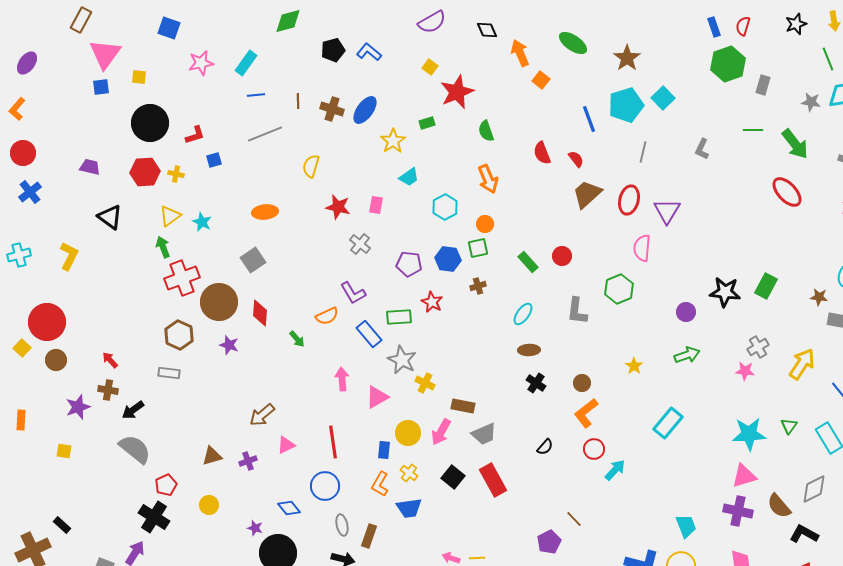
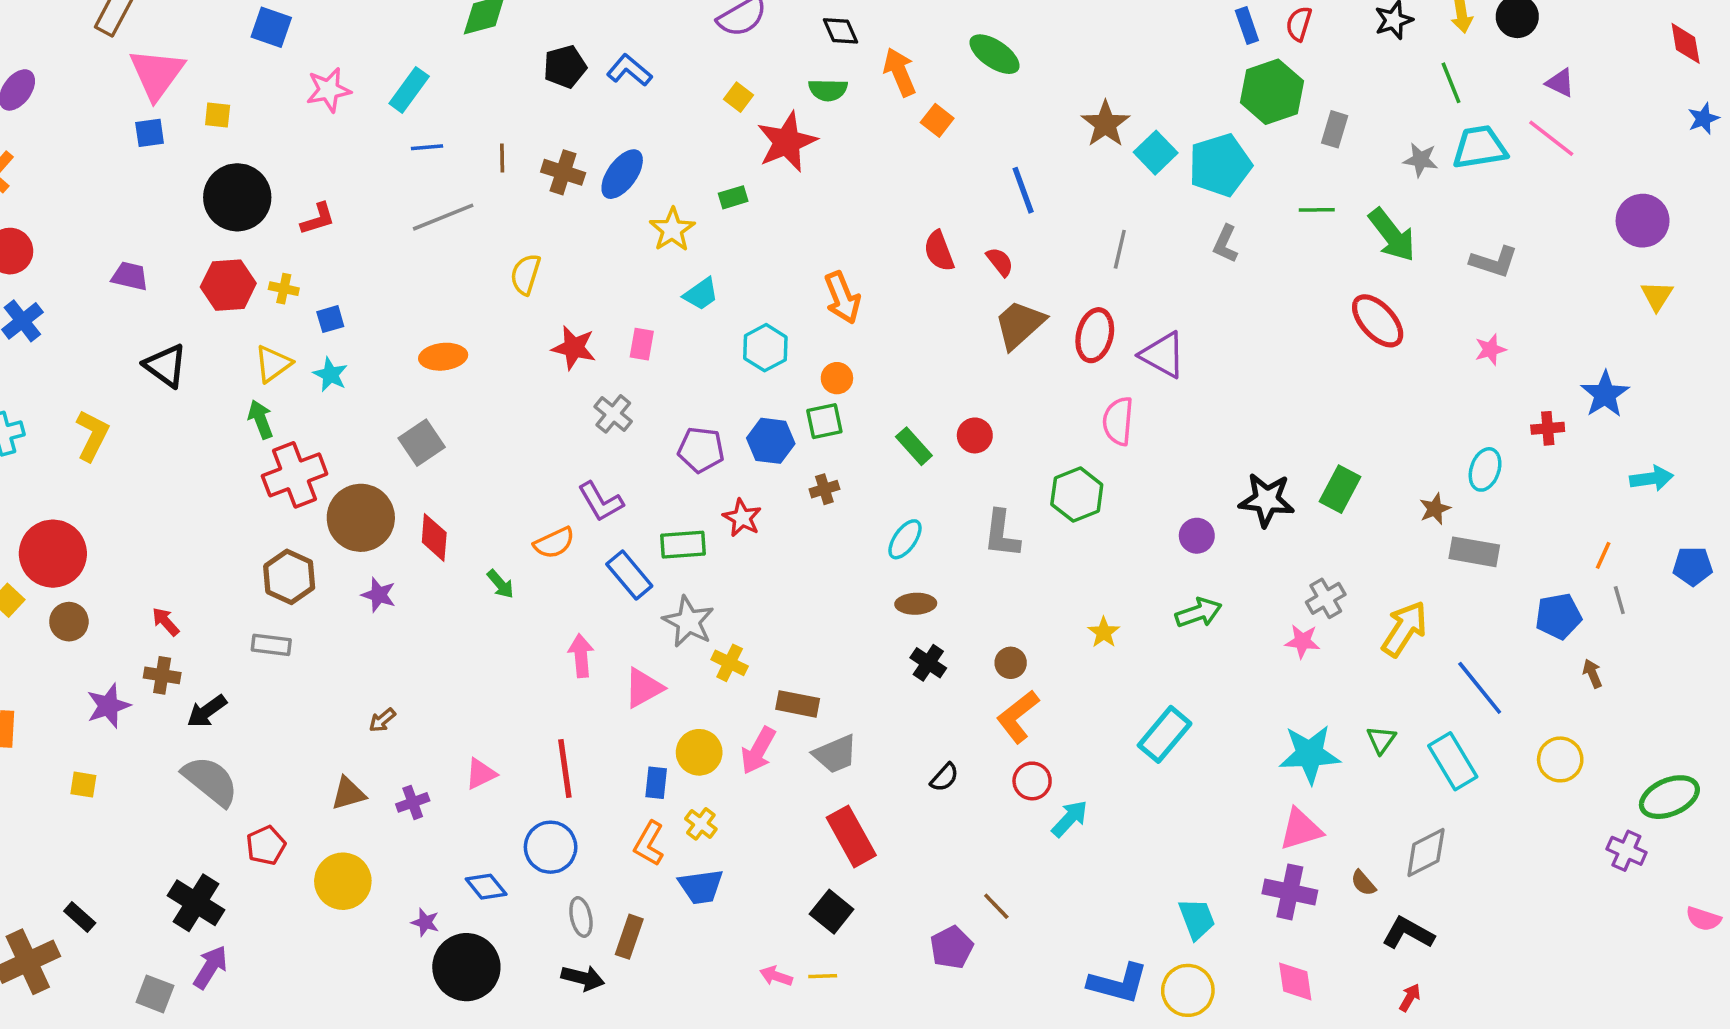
brown star: (627, 58) -> (1105, 124), moved
cyan pentagon: (626, 105) -> (1220, 165), moved
green semicircle: (486, 131) -> (828, 90), moved, turned -70
blue square: (214, 160) -> (330, 319), moved
purple triangle: (667, 211) -> (1163, 355), turned -32
brown star: (819, 297) -> (1435, 509), turned -30
brown arrow: (262, 415) -> (382, 720), moved, size x0.6
black square: (453, 477) -> (832, 912), moved
yellow circle: (209, 505) -> (343, 881), size x1.6
brown semicircle: (779, 506) -> (1363, 883), size x0.6
black cross: (154, 517) -> (196, 903), moved

